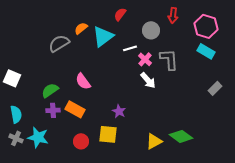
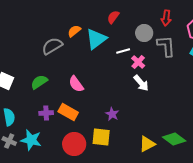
gray L-shape: (169, 59) -> (166, 46), moved
green semicircle: (50, 90) -> (39, 82), moved
red circle: (81, 141) -> (74, 144), size x1.5

